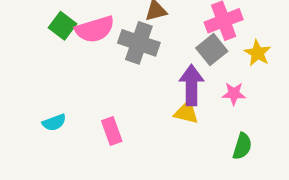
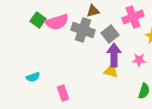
gray square: (212, 50) -> (110, 34), moved
pink rectangle: (112, 131) -> (63, 93), moved

